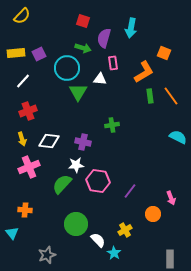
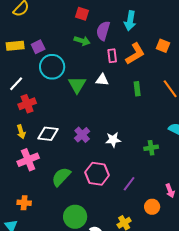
cyan circle: (67, 68) -> (52, 67), moved
orange L-shape: (144, 72) -> (135, 54), moved
white triangle: (100, 79) -> (102, 80), moved
white line: (23, 81) -> (16, 84), moved
green rectangle: (150, 96) -> (137, 89), moved
green cross: (112, 125) -> (151, 148), moved
purple cross: (83, 142) -> (82, 135), turned 35
white star: (76, 165) -> (113, 140), moved

